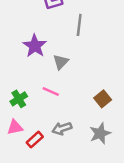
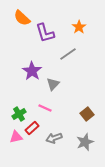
gray line: (79, 25) -> (68, 54), turned 48
red rectangle: (35, 140) -> (32, 128), moved

